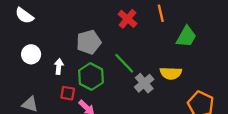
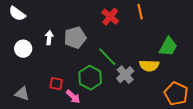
green trapezoid: (186, 37) -> (168, 47), moved
white arrow: (59, 67) -> (49, 38), moved
green hexagon: (91, 77) -> (90, 78), moved

